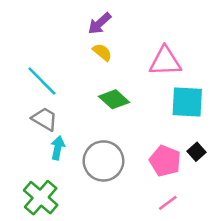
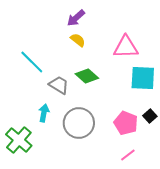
gray trapezoid: (45, 119) -> (59, 85), moved
green cross: (41, 198) -> (19, 140), moved

